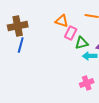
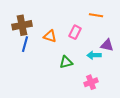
orange triangle: (62, 21) -> (50, 36), moved
green triangle: (82, 43) -> (66, 62), moved

